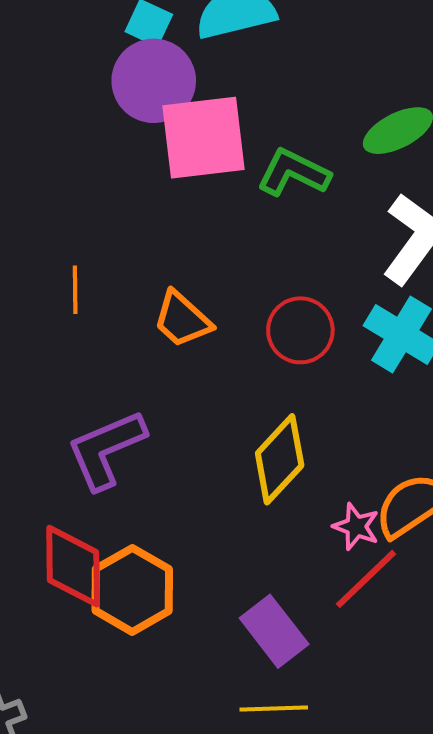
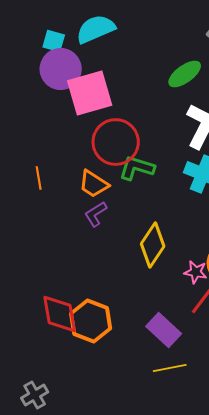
green L-shape: (293, 173) -> (137, 168), moved
red circle: (300, 330) -> (116, 142), moved, size x1.4
purple L-shape: (106, 449) -> (96, 214), moved, size x0.6

